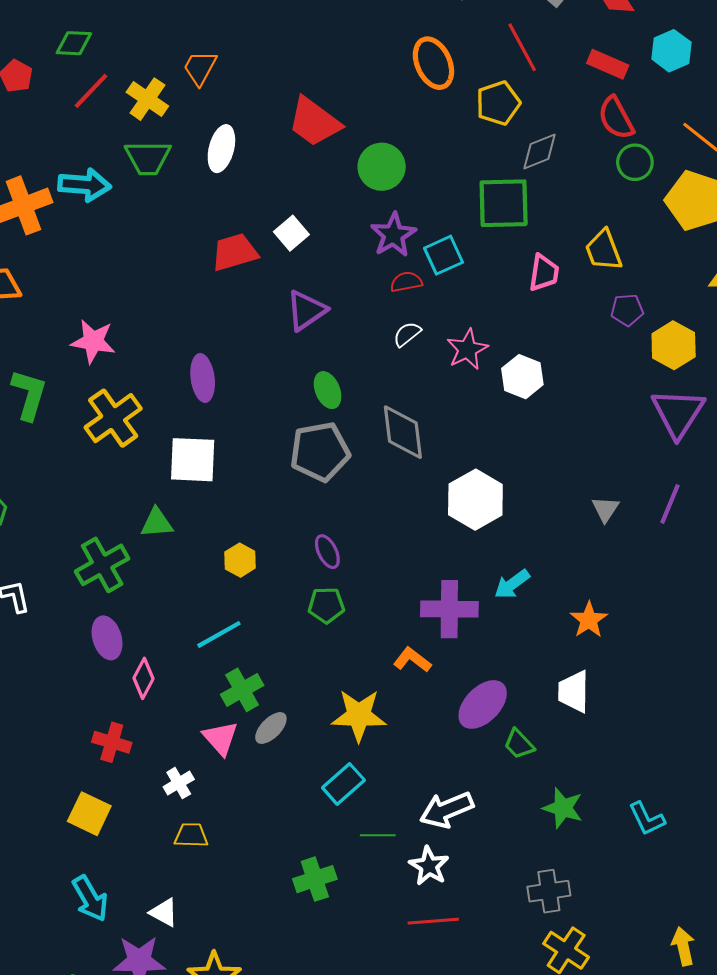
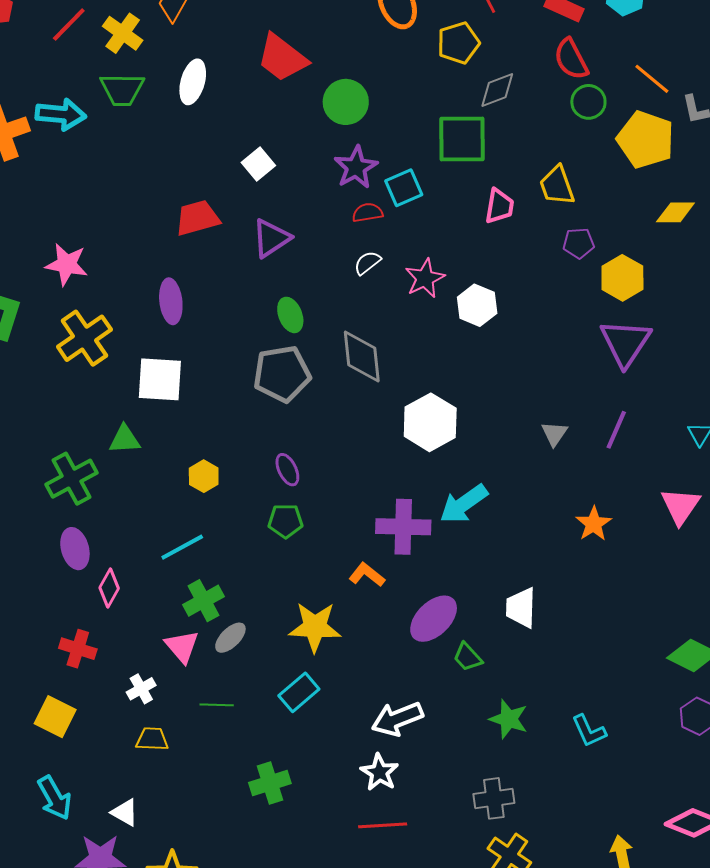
red trapezoid: (235, 252) -> (197, 218), moved
cyan arrow: (512, 584) -> (464, 504), size x1.4
orange star: (589, 620) -> (594, 524), moved
green line: (378, 835) -> (217, 705), moved

